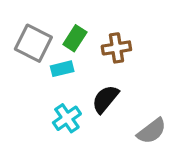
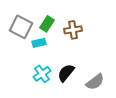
black semicircle: (105, 99) -> (66, 73), moved

